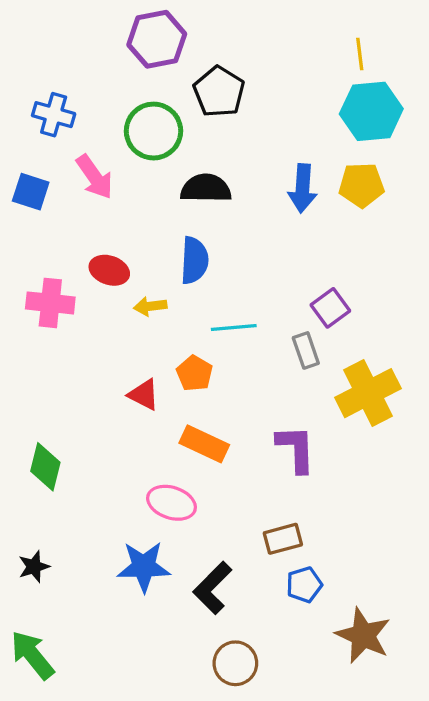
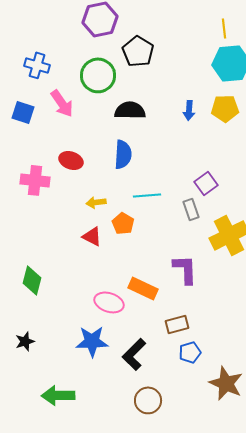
blue arrow: (303, 188) -> (189, 110), size x0.7
yellow arrow: (150, 306) -> (96, 202), moved
orange rectangle: (204, 444) -> (143, 288), moved
green arrow: (32, 655) -> (58, 395), moved, turned -52

